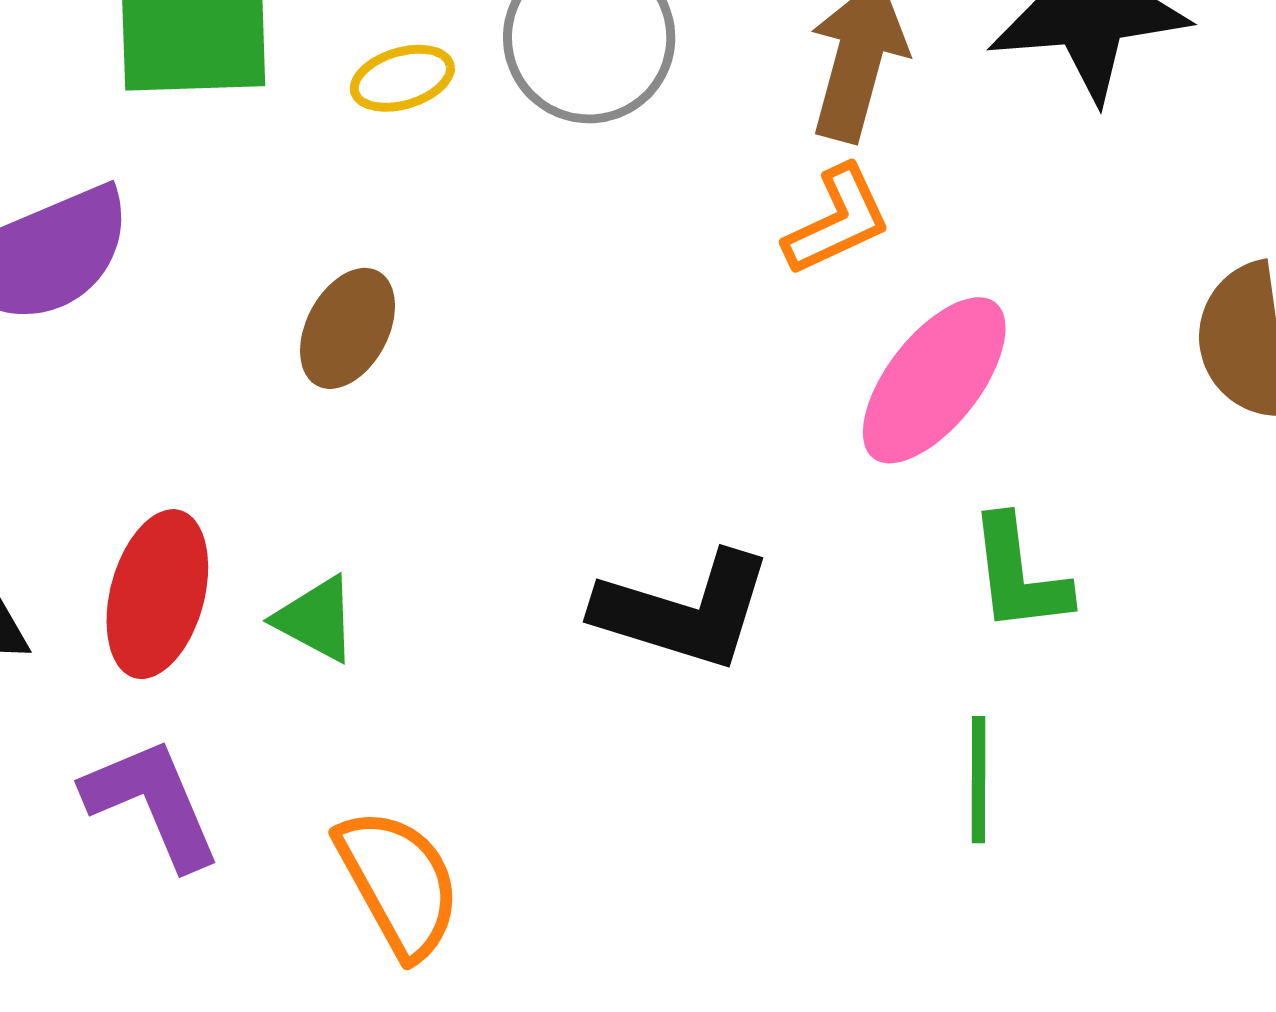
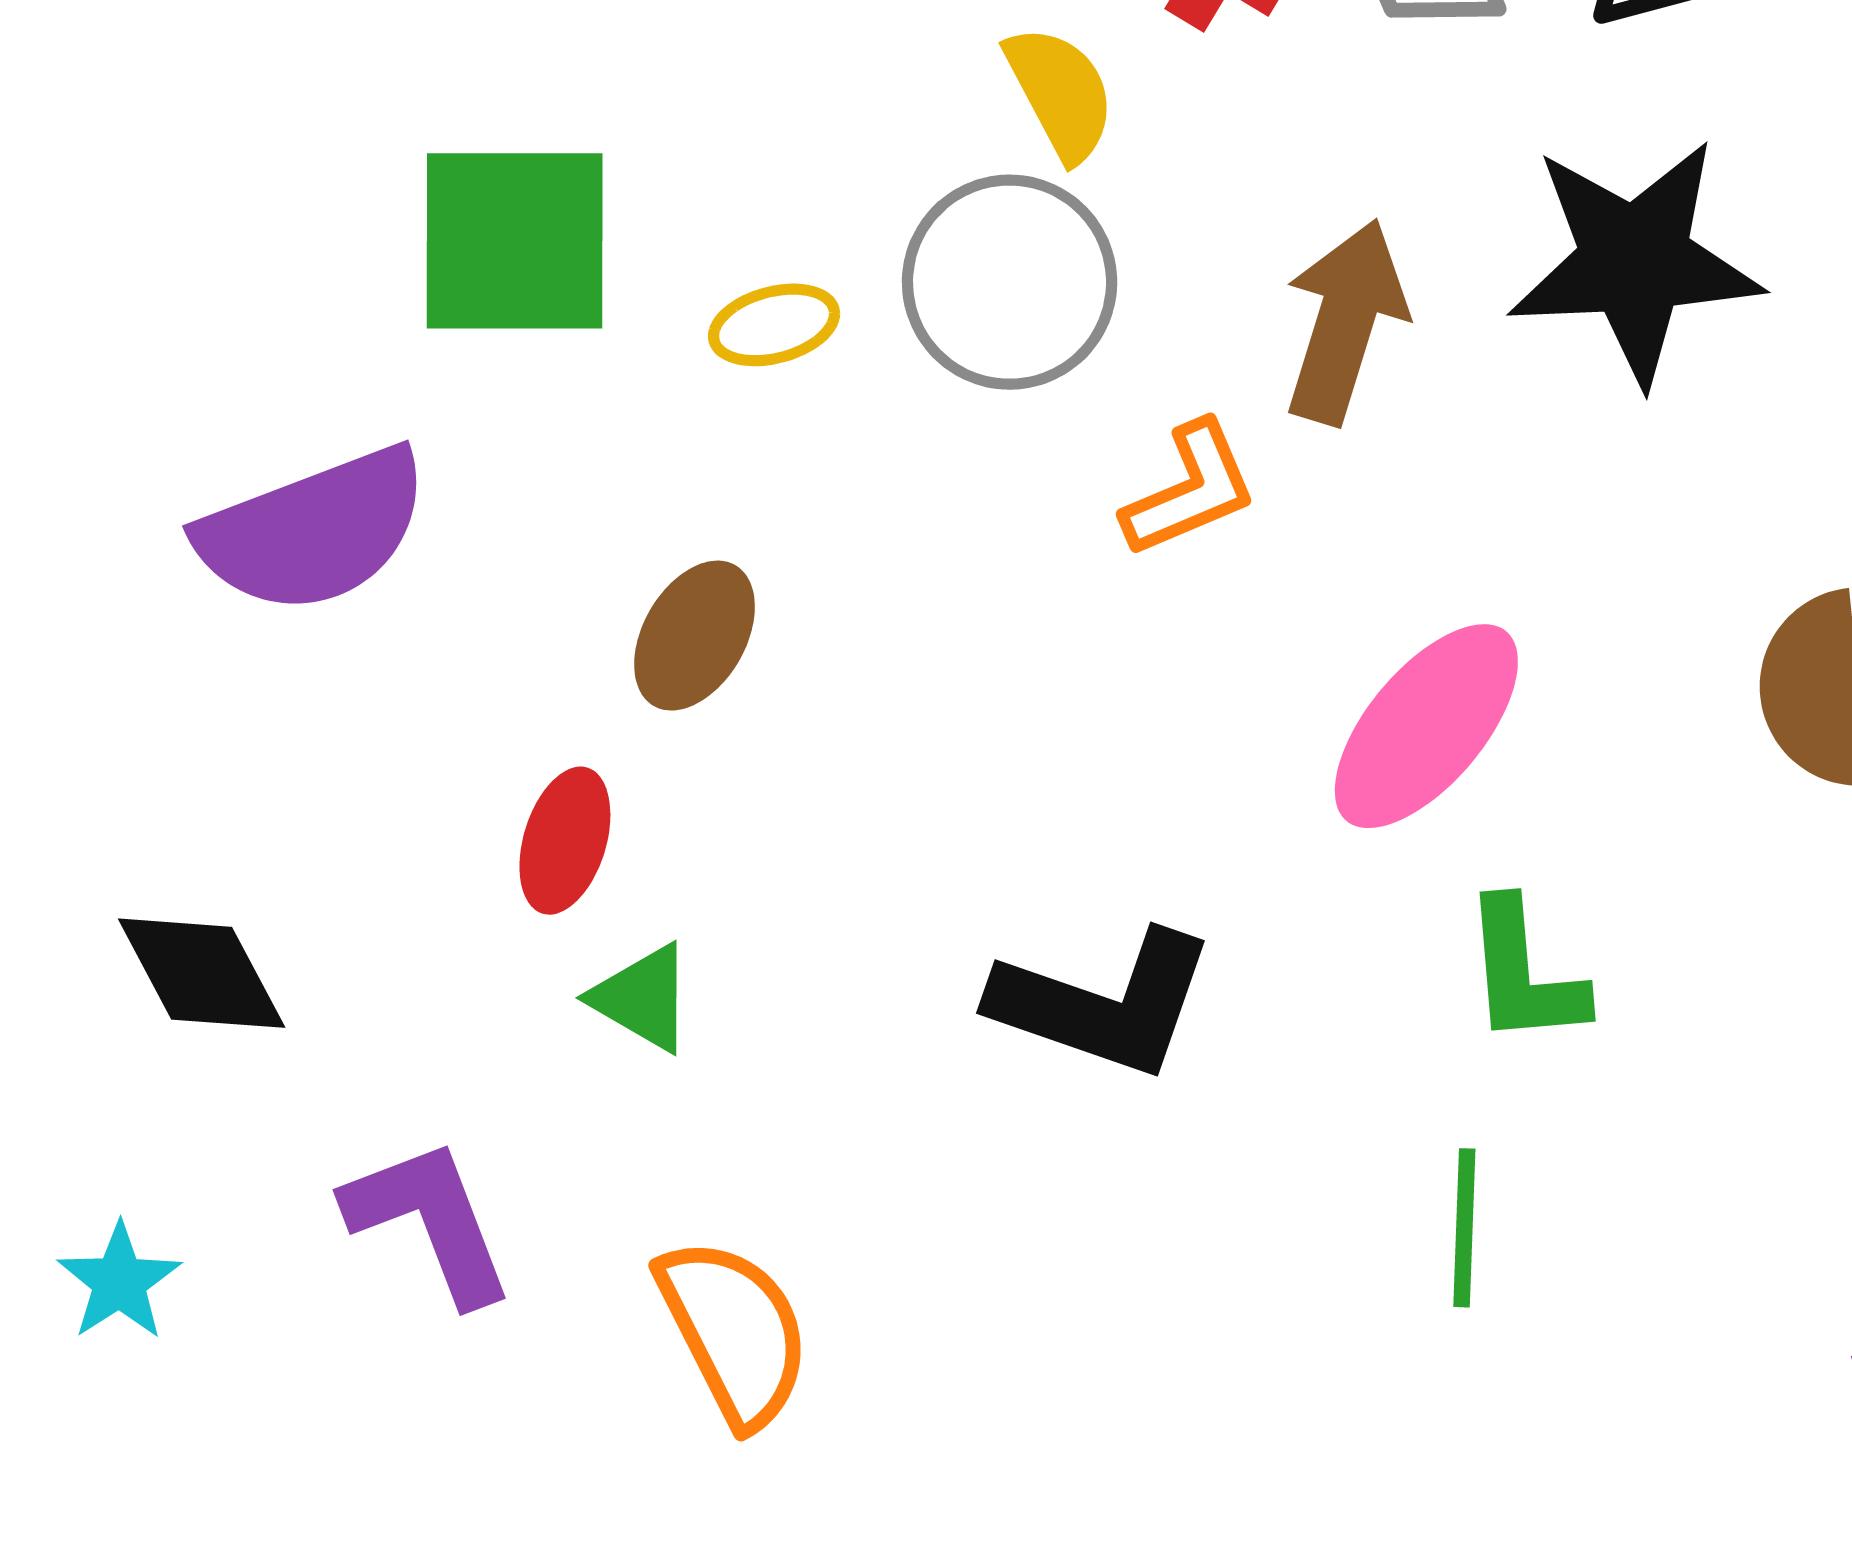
orange L-shape: (837, 221) -> (1190, 490), moved
red ellipse: (157, 594) -> (565, 841), moved, size x0.7

